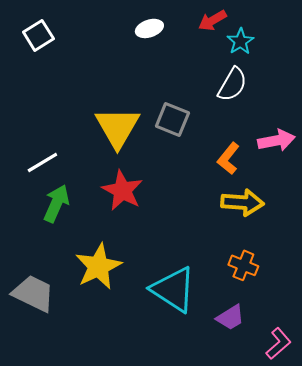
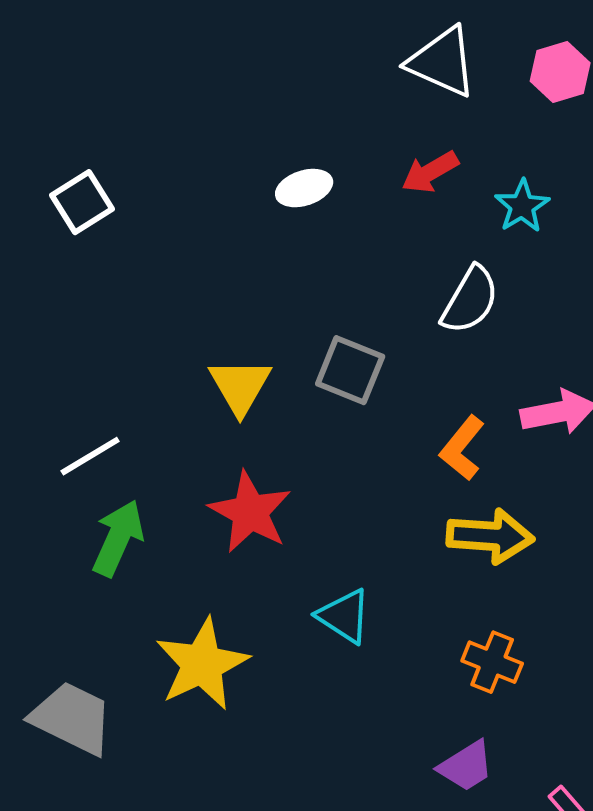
cyan star: (240, 41) -> (522, 206), moved
yellow triangle: (117, 127) -> (240, 386), size x0.7
cyan triangle: (173, 289) -> (344, 616), moved, size x0.6

